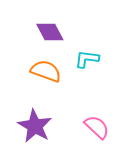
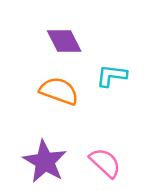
pink semicircle: (97, 127) -> (105, 163), moved

